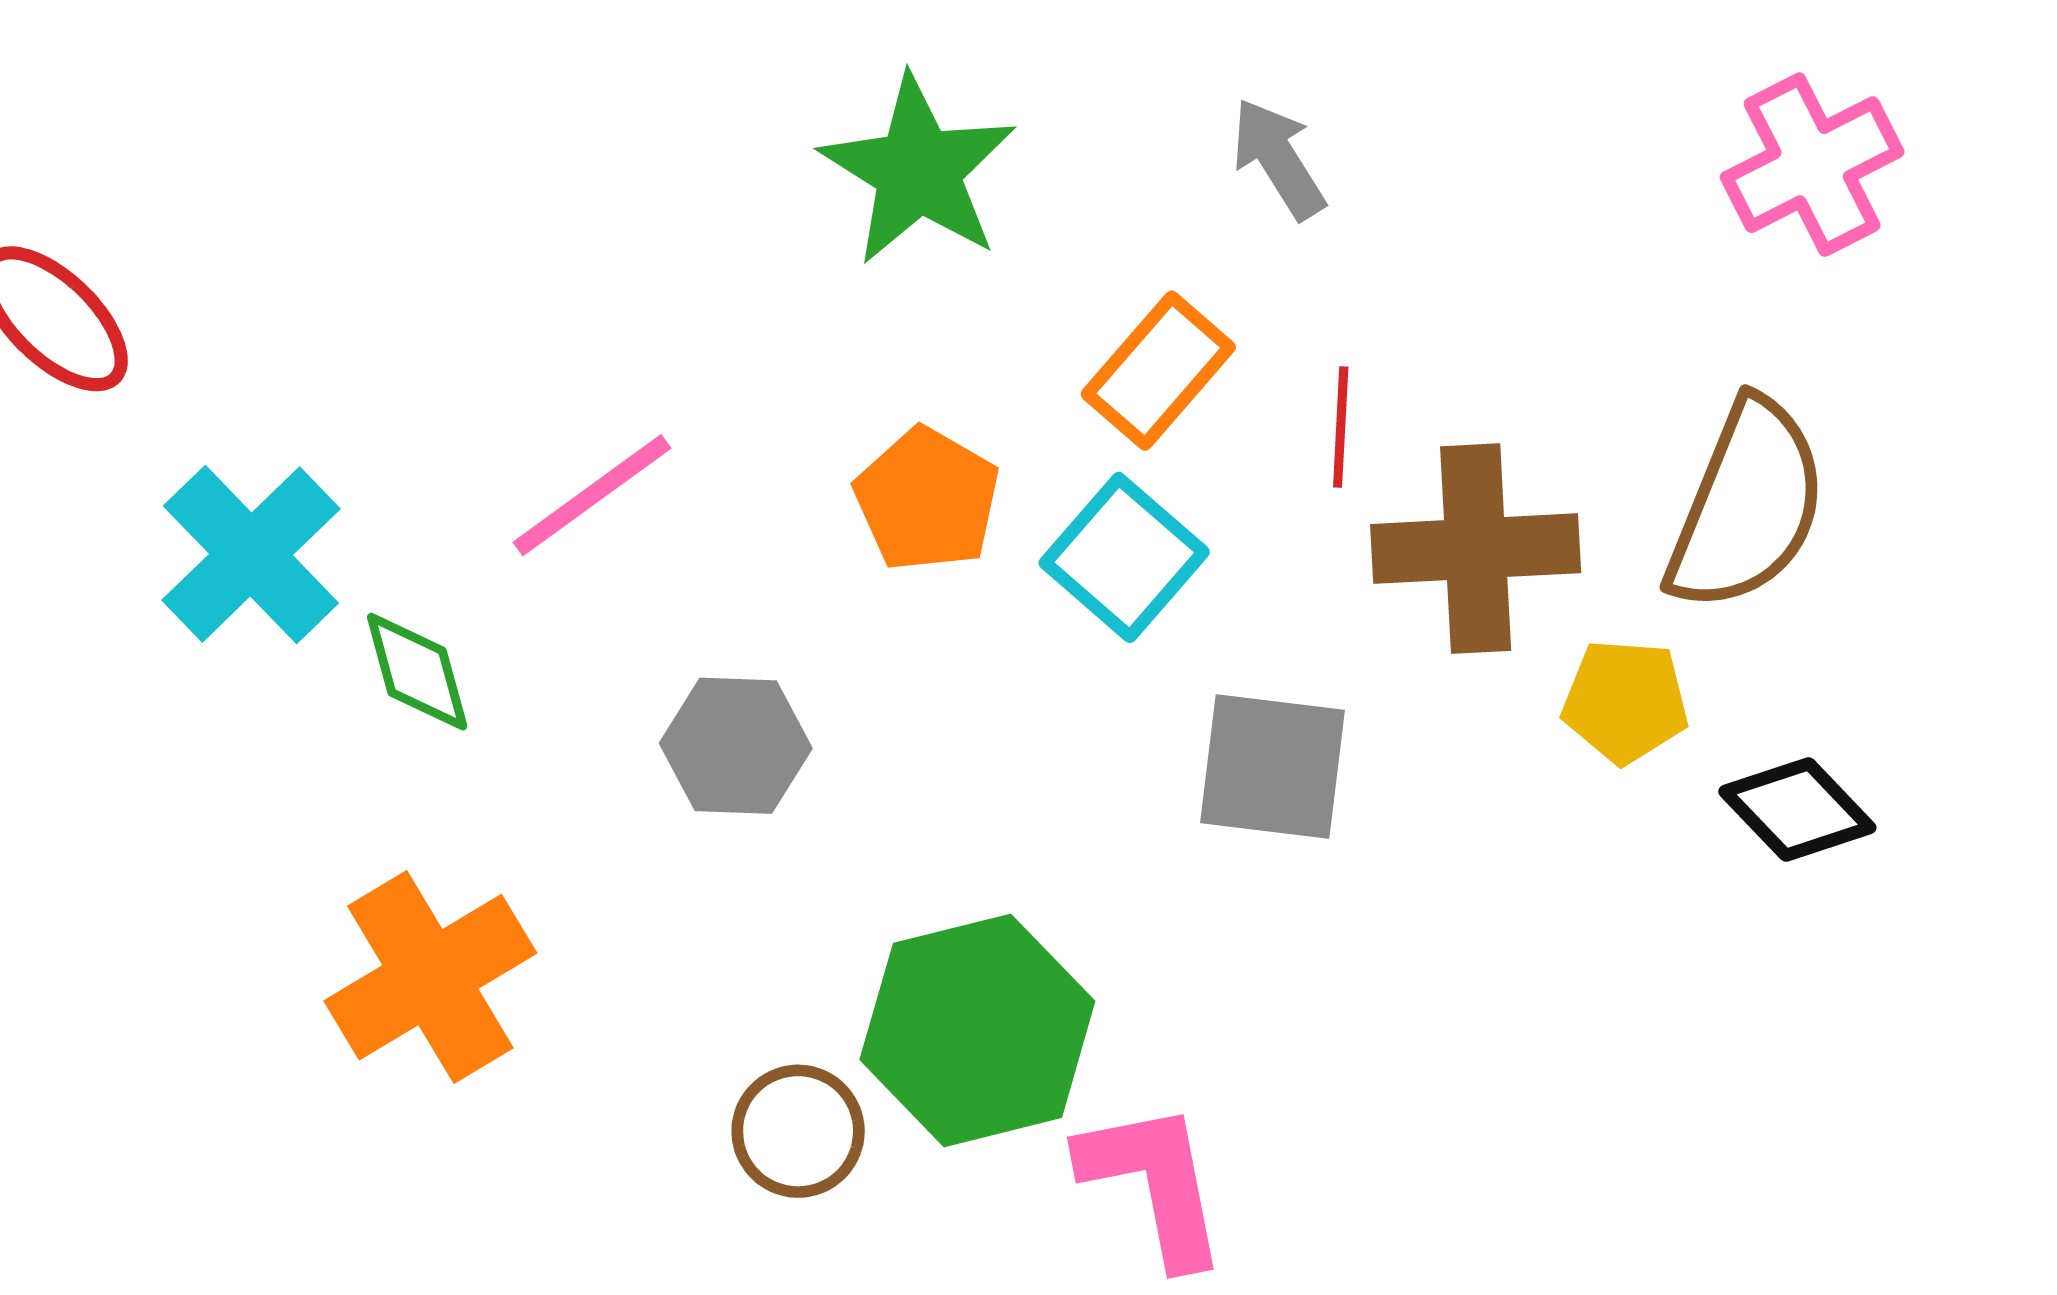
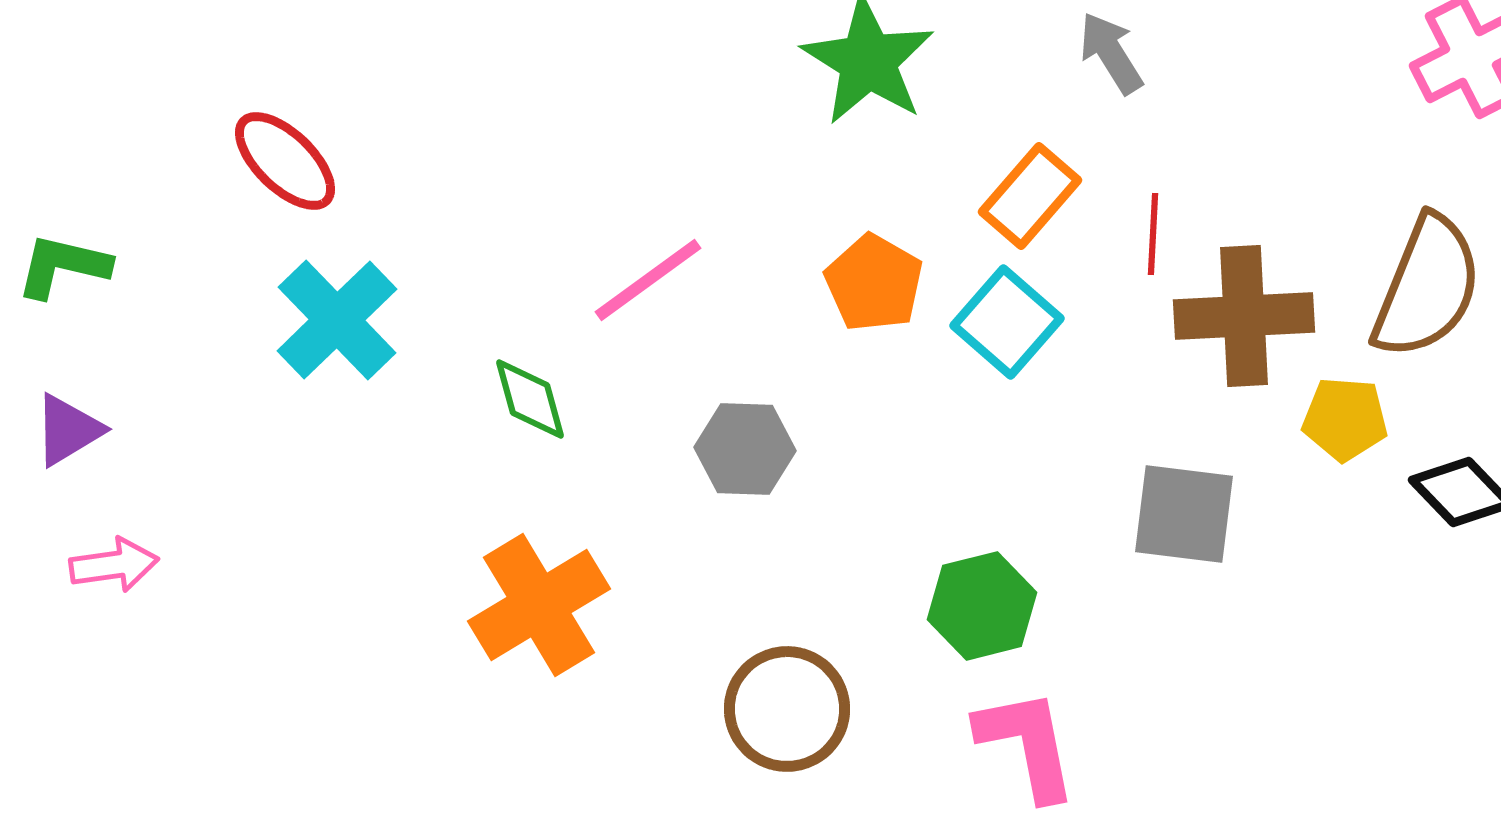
cyan cross: (251, 554) -> (337, 320), moved
gray square: (1272, 767) -> (1184, 514), moved
green hexagon: (977, 1030) -> (982, 606), moved, size x0.7
brown circle: (798, 1131) -> (787, 709), size x1.4

